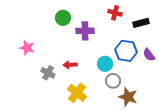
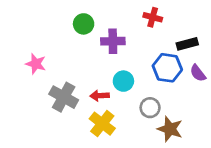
black rectangle: (141, 23) -> (187, 44), moved
cyan circle: (105, 64) -> (123, 81), moved
red arrow: (70, 65) -> (100, 96), moved
gray cross: (48, 73) -> (64, 97), size x1.5

